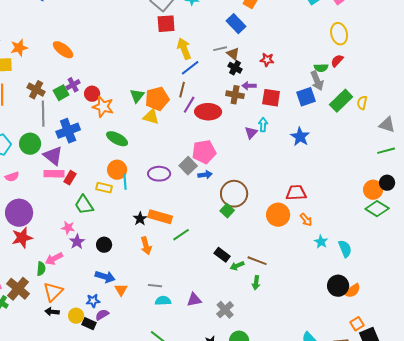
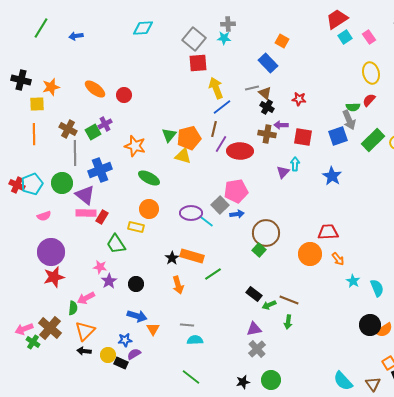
red circle: (92, 94) -> (124, 95), moved
cyan line: (125, 182) -> (206, 221), moved, turned -49
purple triangle: (194, 300) -> (254, 329), moved

